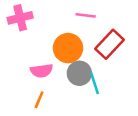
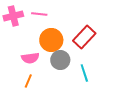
pink line: (86, 15) -> (39, 14), moved
cyan line: (94, 83) -> (84, 73), moved

